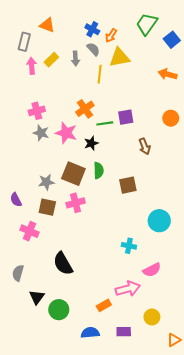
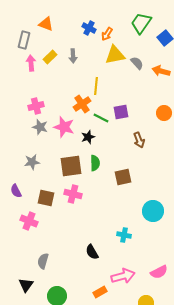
gray semicircle: (93, 49) -> (137, 63), moved
yellow line: (100, 74) -> (96, 86), moved
green line: (105, 123) -> (101, 118), turned 35
brown square: (73, 174) -> (71, 166), turned -30
gray star: (46, 182) -> (32, 162), moved
pink cross: (76, 203) -> (73, 194), turned 30
black semicircle: (63, 264) -> (92, 252), moved, size x0.7
pink semicircle: (152, 270) -> (159, 272), moved
gray semicircle: (18, 273) -> (43, 261), moved
black triangle: (37, 297) -> (26, 285), moved

